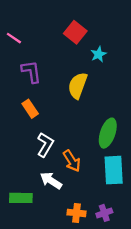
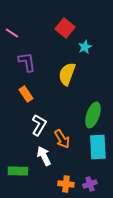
white arrow: (51, 181) -> (44, 156), turned 30

